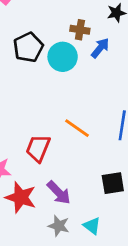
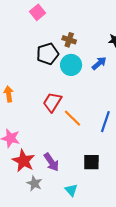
brown cross: (80, 30) -> (69, 40), moved
red trapezoid: (38, 148) -> (52, 102), moved
gray star: (59, 226) -> (34, 183), moved

